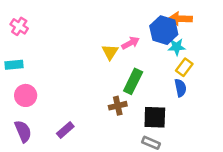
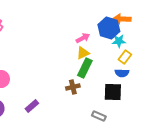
yellow triangle: (110, 52) -> (83, 53), moved, turned 32
blue semicircle: (180, 88) -> (122, 73), turned 104
black square: (155, 117) -> (113, 92), moved

